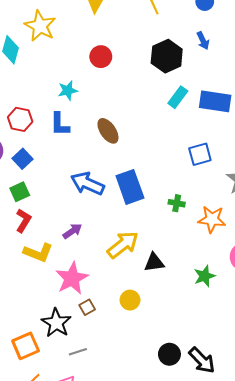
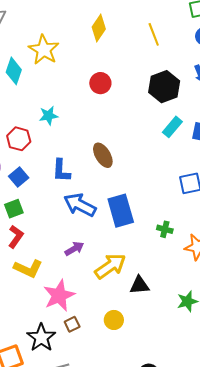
cyan star: (68, 90) -> (49, 116), moved
blue L-shape: (60, 124) -> (61, 171), moved
purple arrow: (72, 231) -> (74, 249), moved

